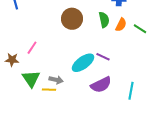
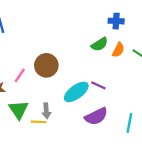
brown circle: (72, 19) -> (46, 65), moved
green semicircle: (104, 20) -> (100, 44), turned 70
gray arrow: (56, 80) -> (46, 111), turned 72

